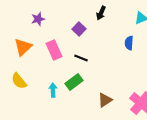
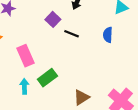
pink rectangle: (54, 50) -> (25, 56), moved
black line: (81, 58) -> (72, 34), moved

